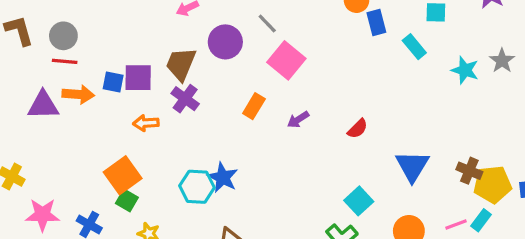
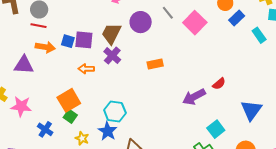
blue rectangle: (376, 23) -> (237, 18), turned 56
pink square: (286, 60) -> (195, 23), moved
purple triangle: (43, 105) -> (24, 65), moved
orange rectangle: (254, 106) -> (155, 64), turned 42
purple arrow: (298, 120) -> (194, 97), moved, size x1.6
blue star: (223, 177) -> (108, 131), moved
pink star: (43, 215) -> (21, 106), moved

